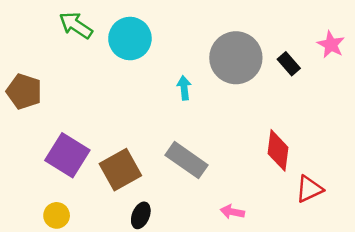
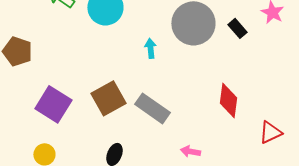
brown square: (120, 170) -> (108, 98), moved
red triangle: (309, 189) -> (270, 132), moved

